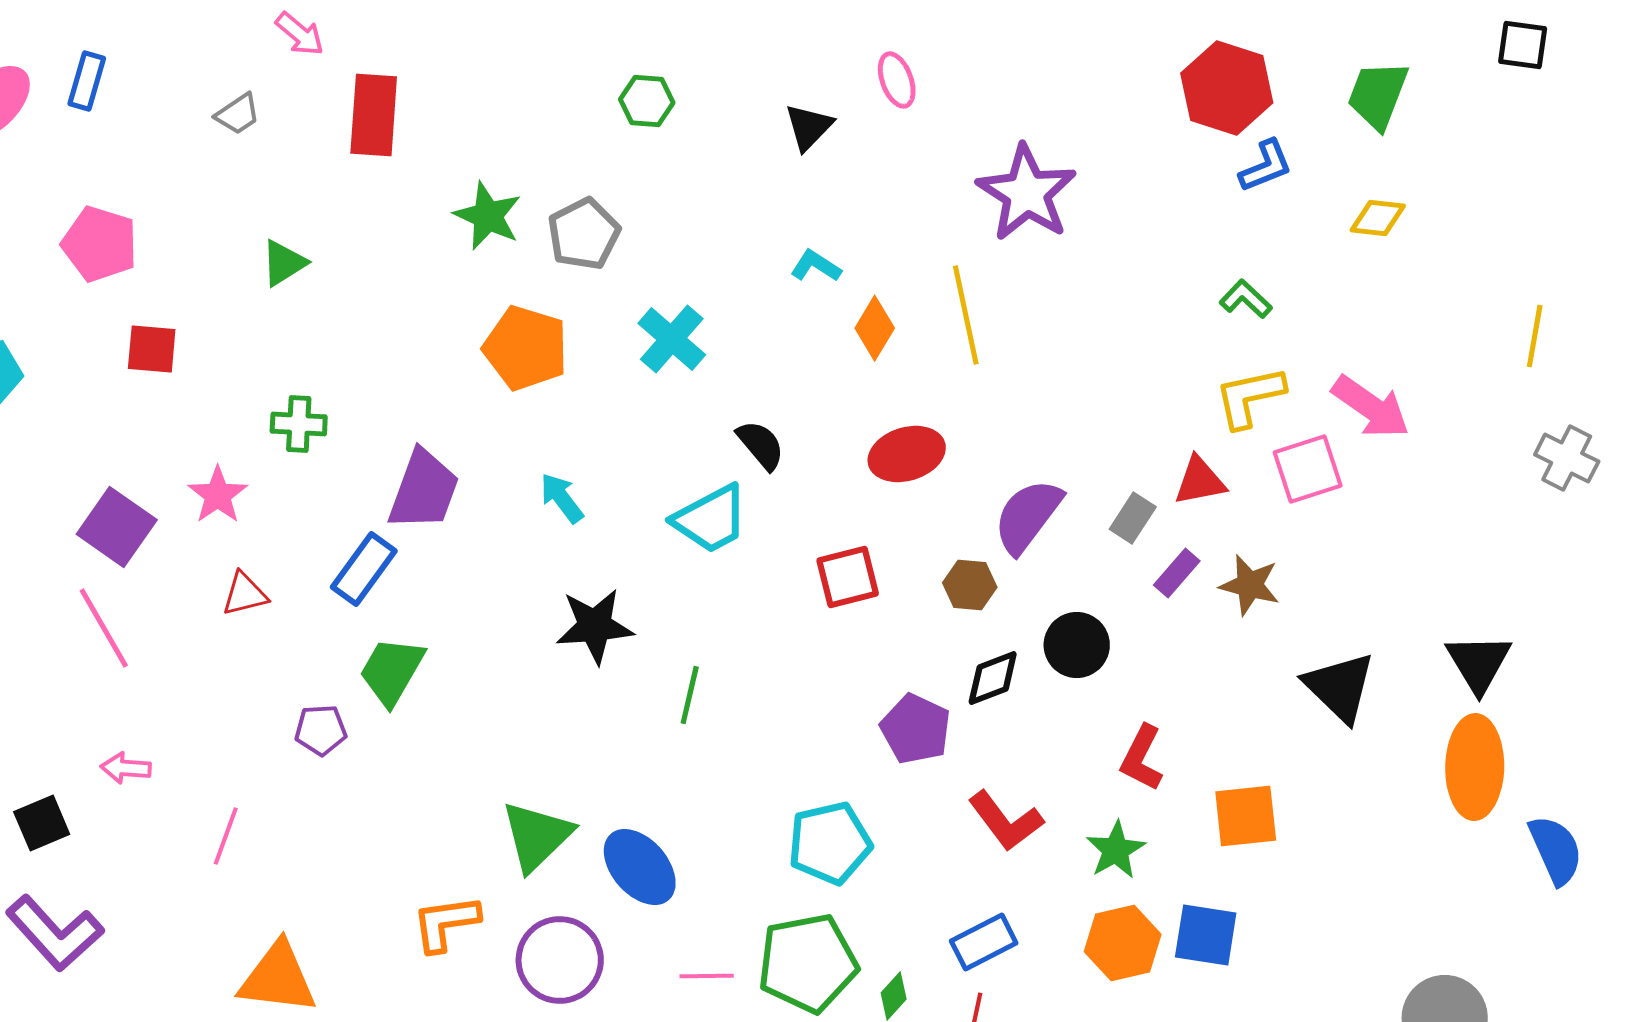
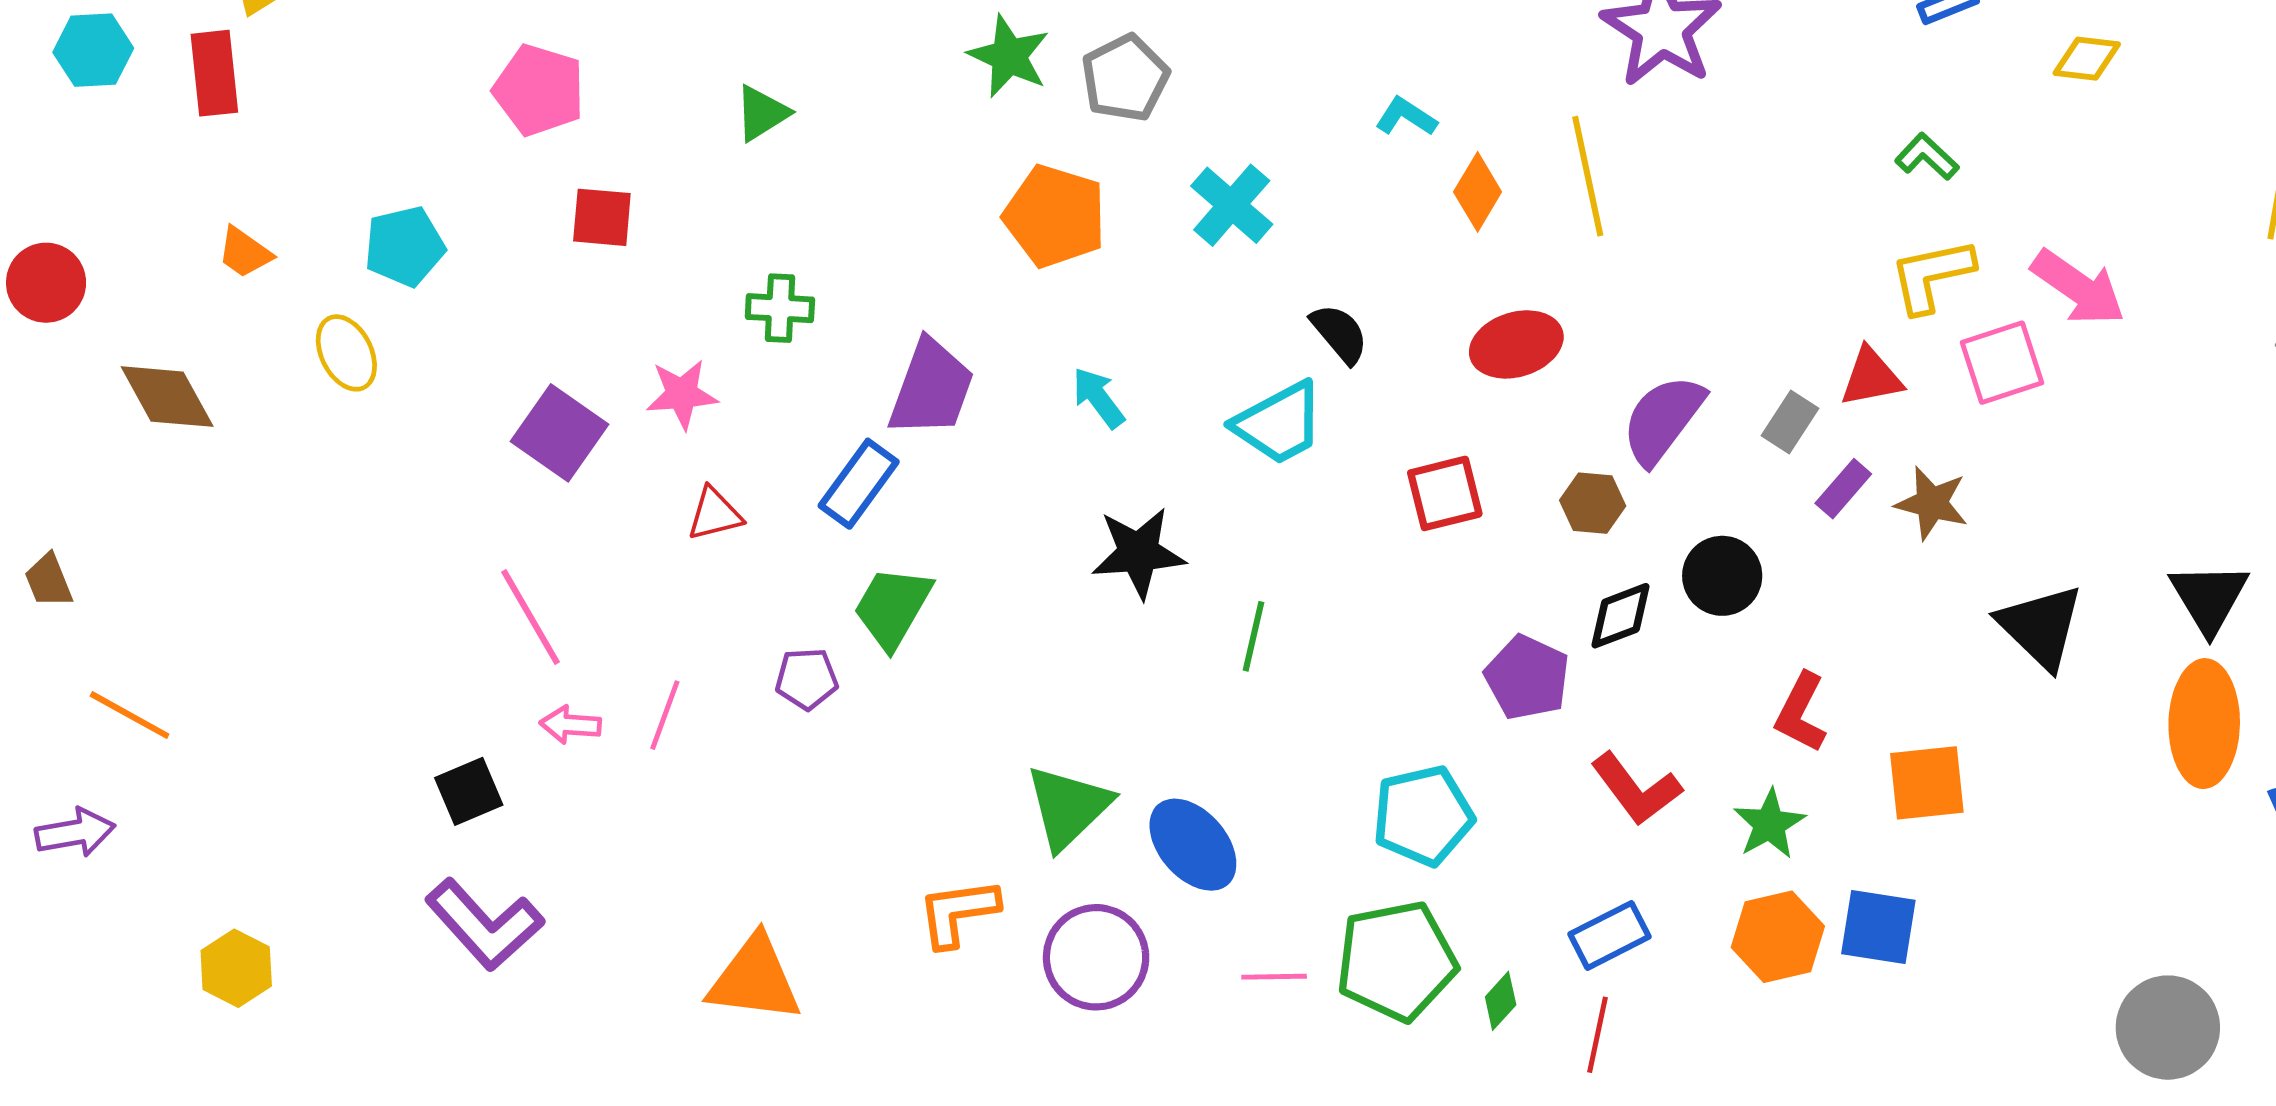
pink star: (218, 495) -> (682, 394), turned 30
pink line: (104, 628) -> (530, 617), moved
pink line: (226, 836) -> (665, 715), moved

